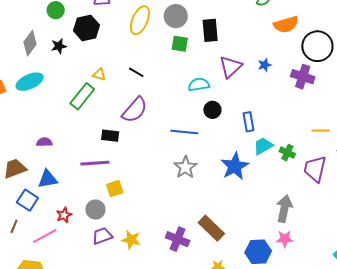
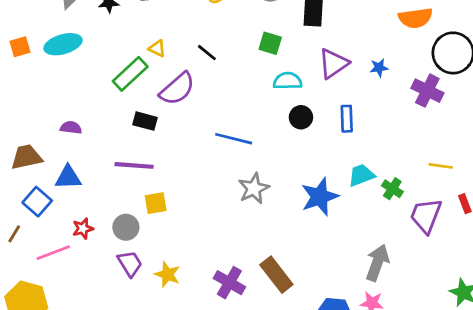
green square: (180, 44) -> (270, 43), moved
purple semicircle: (135, 110) -> (177, 89), moved
blue rectangle: (249, 122) -> (347, 119), moved
blue line: (184, 132) -> (234, 139), moved
black rectangle: (110, 136) -> (145, 121), moved
purple trapezoid: (102, 236) -> (130, 264), turned 70

